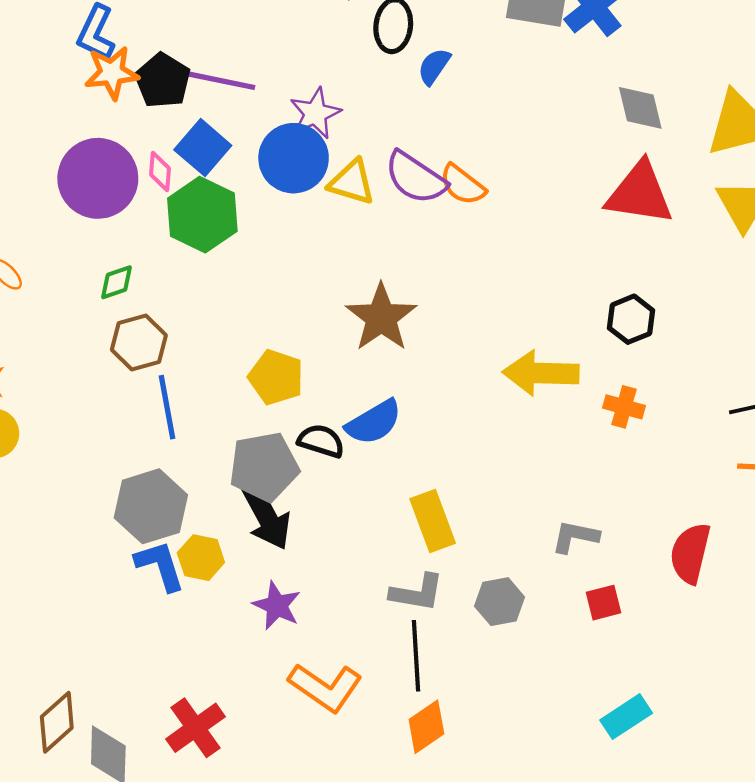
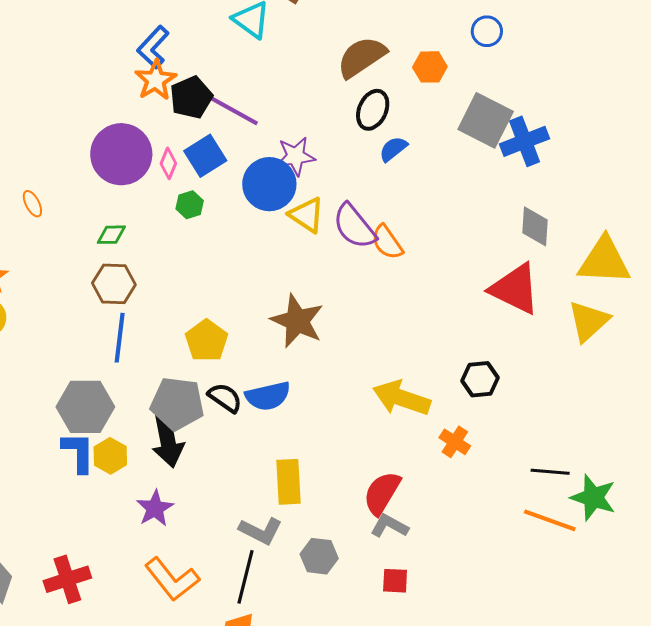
orange star: (112, 73) -> (156, 80), turned 30
green hexagon: (202, 215) -> (190, 205), size x0.5
brown star: (381, 318) -> (297, 321), turned -30
red semicircle: (690, 553) -> (382, 493), moved

